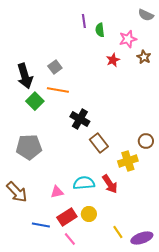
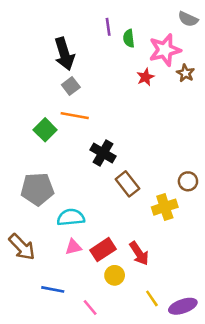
pink star: (128, 39) -> (165, 50), size x1.4
black arrow: (25, 76) -> (64, 54), moved
cyan semicircle: (84, 183) -> (71, 217), moved
red arrow: (110, 184) -> (139, 253), moved
red rectangle: (67, 217) -> (103, 250), moved

